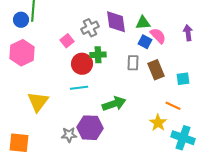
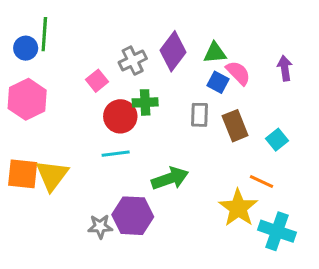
purple diamond: (116, 22) -> (173, 51), turned 45
cyan square: (183, 79) -> (277, 140), turned -32
yellow star: (158, 123) -> (238, 208), size x1.4
orange square: (19, 143) -> (23, 174), moved

